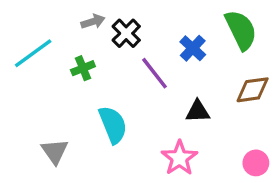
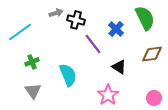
black cross: (126, 33) -> (76, 20), turned -30
green cross: (83, 68) -> (32, 62), moved
black triangle: (198, 111) -> (119, 67), turned 35

